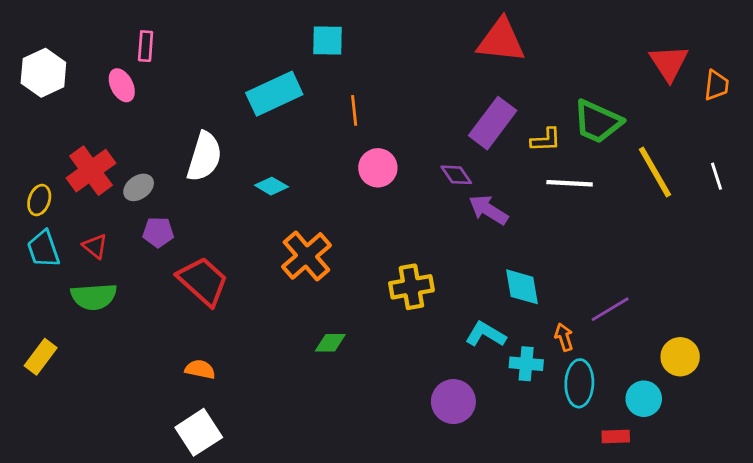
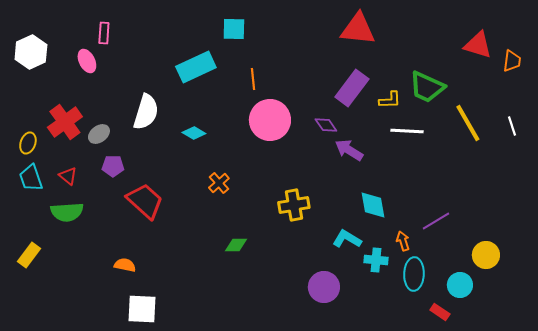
red triangle: (669, 63) -> (478, 45), turned -40
pink circle: (378, 168) -> (270, 120), size x1.5
orange cross: (306, 256) -> (219, 183), size x0.6
orange semicircle: (200, 369) -> (125, 265), moved
white square: (199, 432) -> (142, 309), turned 36
red rectangle: (616, 437) -> (440, 312), turned 36

